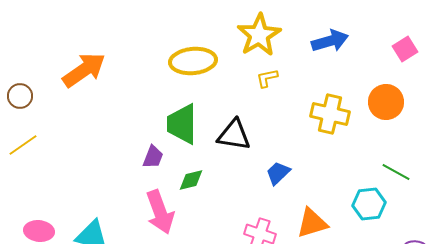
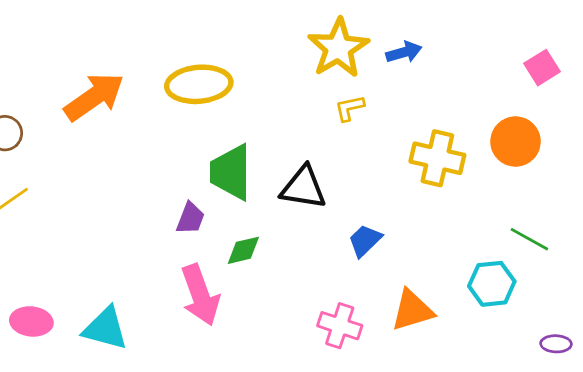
blue arrow: (330, 41) -> (404, 52), moved, size x0.7
yellow ellipse: (193, 61) -> (199, 84), moved

